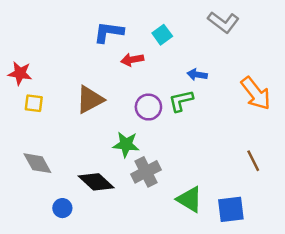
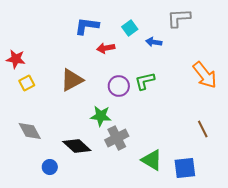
gray L-shape: (223, 22) -> (179, 18), turned 140
blue arrow: (197, 75) -> (154, 42), moved
yellow square: (34, 103) -> (27, 83), turned -35

